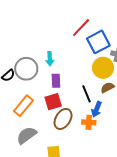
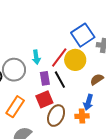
red line: (81, 28) -> (59, 58), moved
yellow circle: (103, 68) -> (75, 60), moved
black line: (86, 94) -> (60, 80), moved

